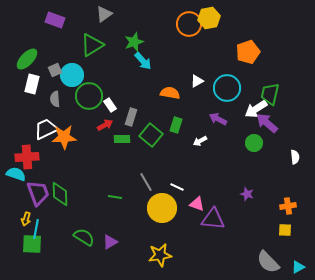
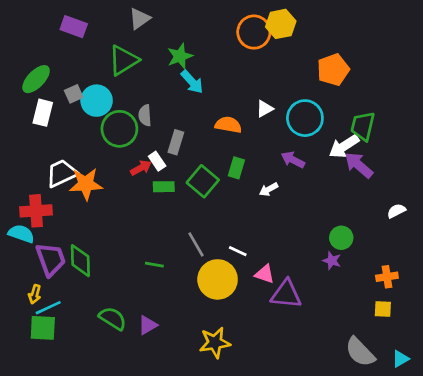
gray semicircle: (55, 99) -> (145, 115), moved
white rectangle: (110, 105) -> (157, 161), moved
gray rectangle: (131, 117) -> (176, 142), moved
green circle: (254, 143) -> (341, 238), moved
white semicircle: (295, 157) -> (396, 211), turned -112
cyan line: (36, 229) -> (48, 308), turned 54

